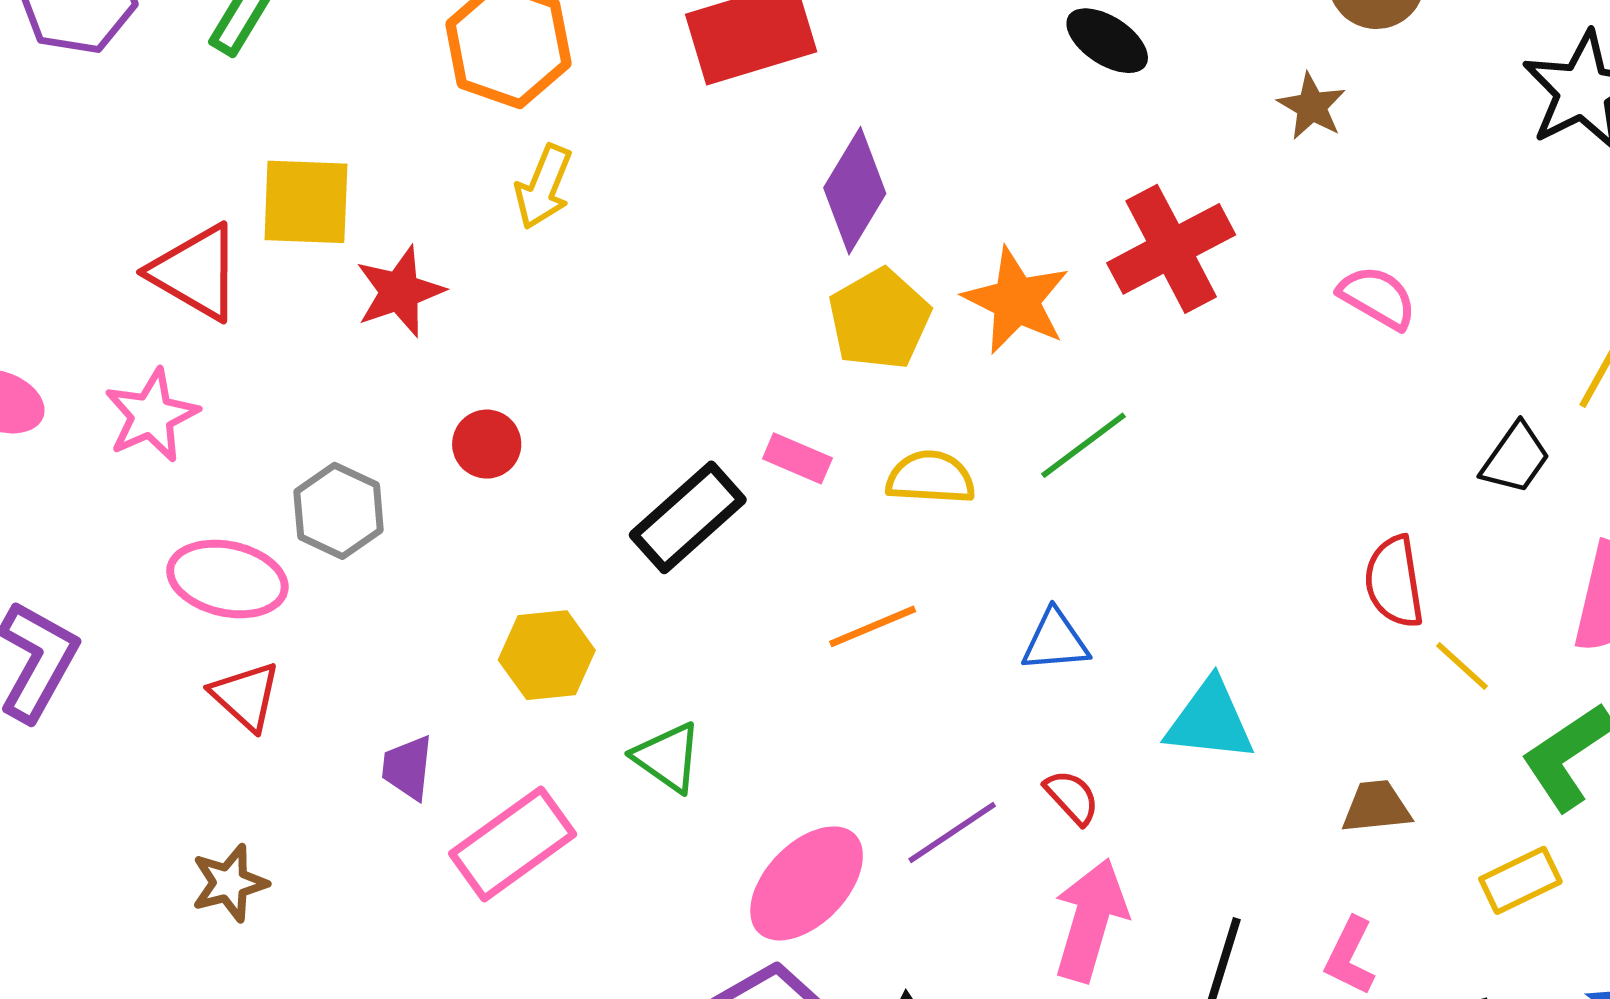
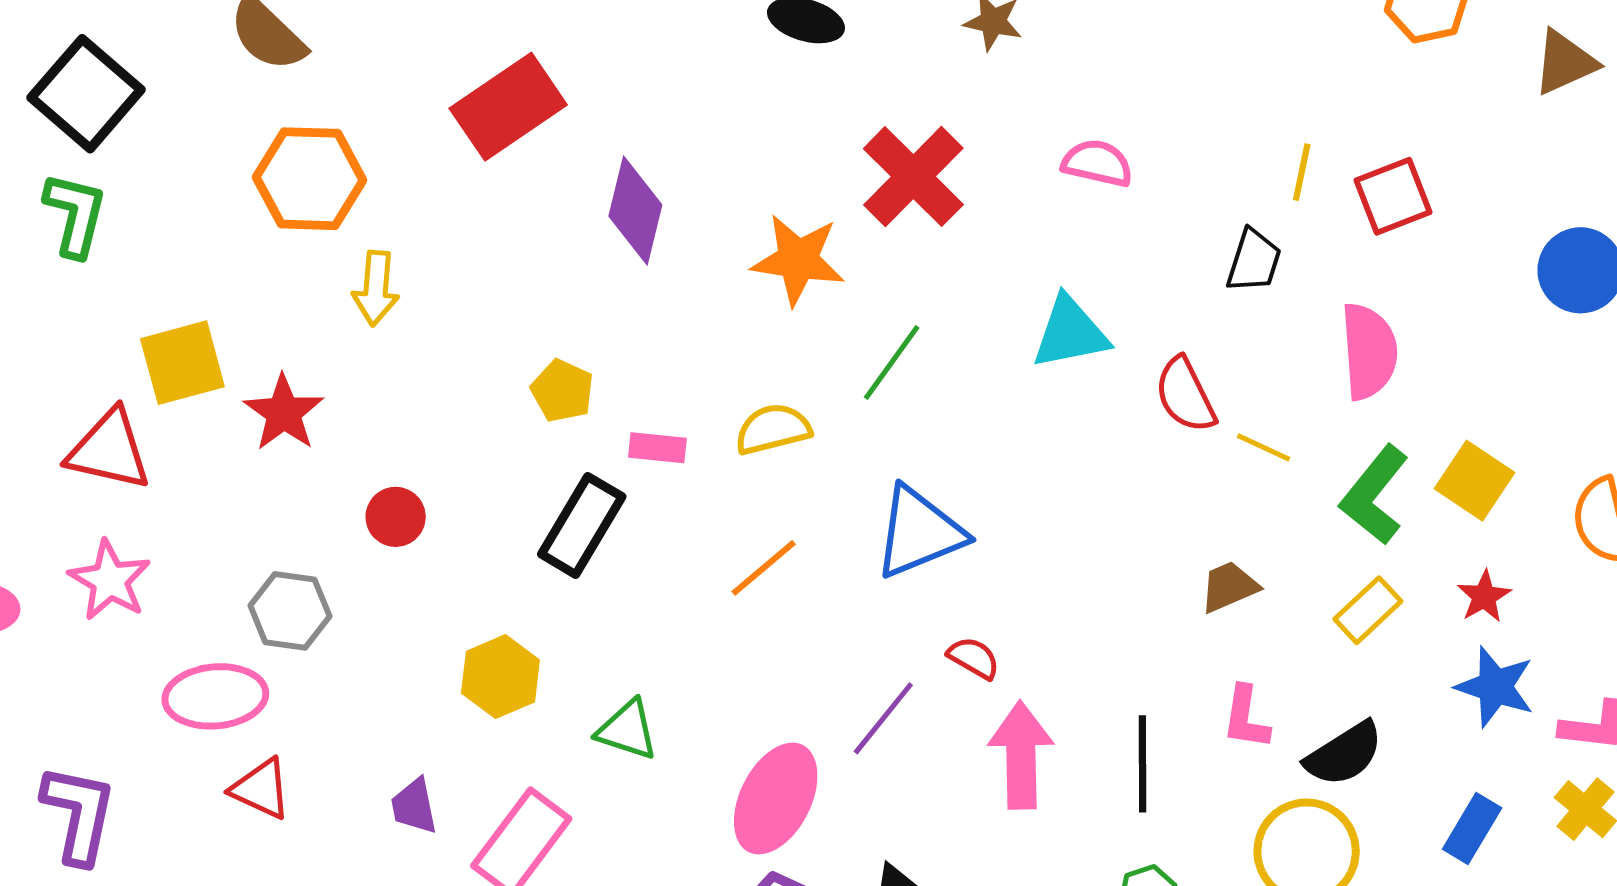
yellow pentagon: (879, 319) -> (562, 391), moved, size x0.7
blue triangle: (1055, 641) -> (919, 532), size x1.6
cyan triangle: (1210, 721) -> (1070, 333), moved

